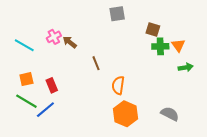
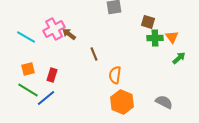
pink cross: (54, 37) -> (54, 29), size x1.5
green arrow: (186, 67) -> (179, 58), turned -32
red rectangle: (52, 85) -> (52, 75), turned 40

